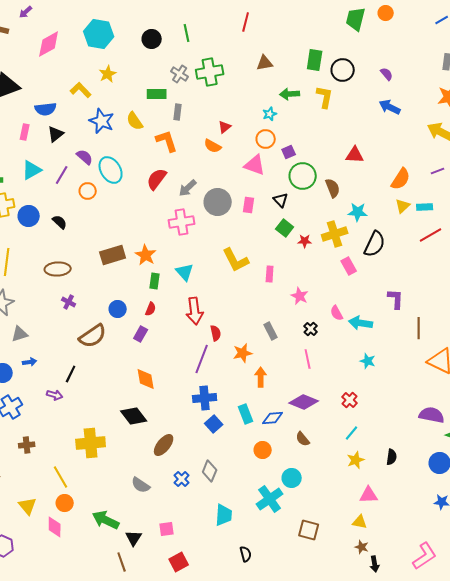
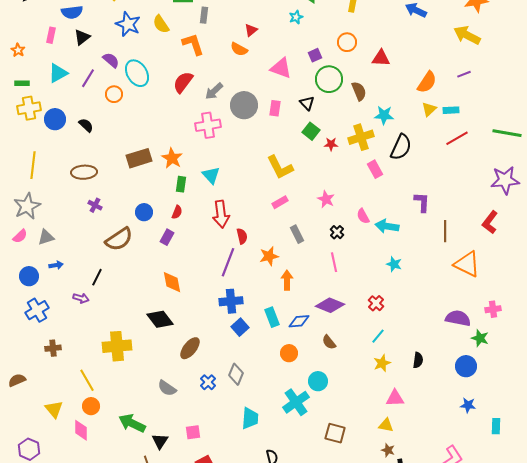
orange circle: (266, 139) -> (347, 42), moved
yellow L-shape: (236, 260) -> (280, 167), moved
pink rectangle: (270, 274) -> (280, 202), moved, turned 56

